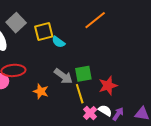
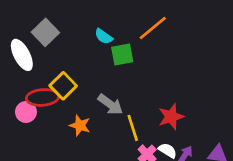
yellow square: (44, 31) -> (63, 86), moved, turned -30
cyan semicircle: (58, 42) -> (104, 36), moved
green square: (83, 74) -> (122, 54), moved

